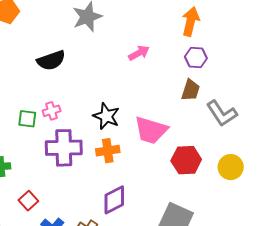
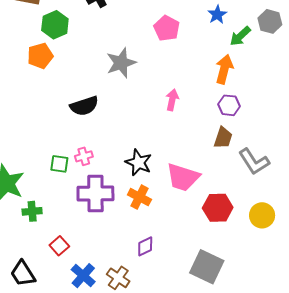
pink arrow: (139, 53) -> (172, 100), turned -50
orange cross: (108, 151) -> (139, 197), turned 35
purple diamond: (114, 200) -> (145, 246), size x0.7

